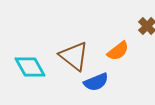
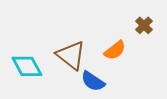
blue semicircle: (96, 82) -> (93, 81), turned 55

